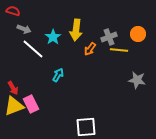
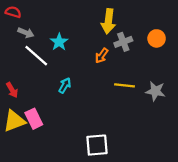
yellow arrow: (76, 30) -> (108, 21), moved
yellow line: (119, 50) -> (124, 85), moved
red arrow: (13, 88) -> (12, 90), moved

